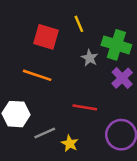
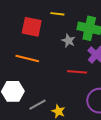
yellow line: (79, 24) -> (57, 14), turned -56
red line: (85, 107) -> (77, 72), moved

